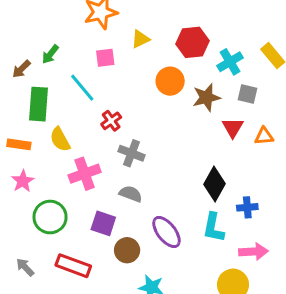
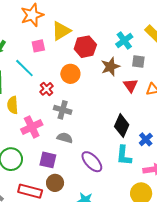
yellow triangle: (140, 39) -> (61, 31), size x1.5
red hexagon: (192, 42) -> (85, 47), moved
orange circle: (170, 81) -> (70, 74), moved
yellow semicircle: (60, 139) -> (13, 105), turned 30
blue cross: (247, 207) -> (146, 139), turned -32
brown circle: (127, 250) -> (55, 183), moved

